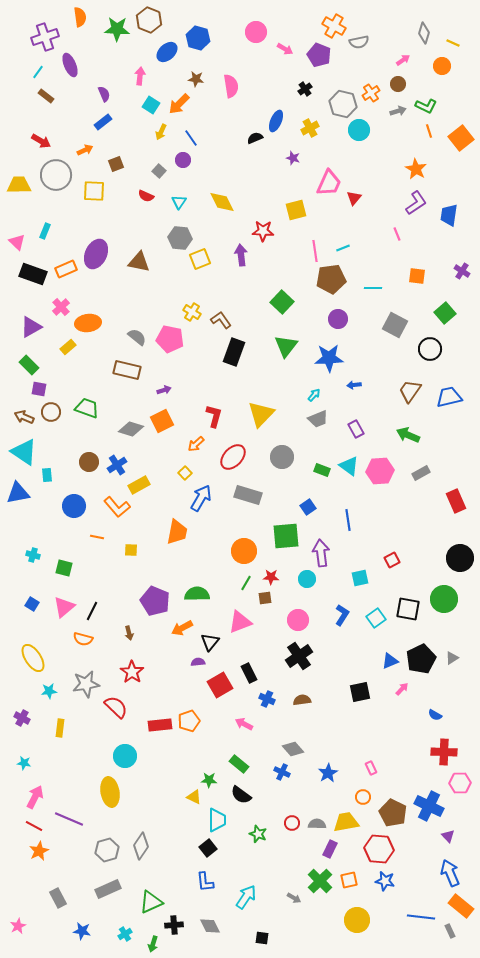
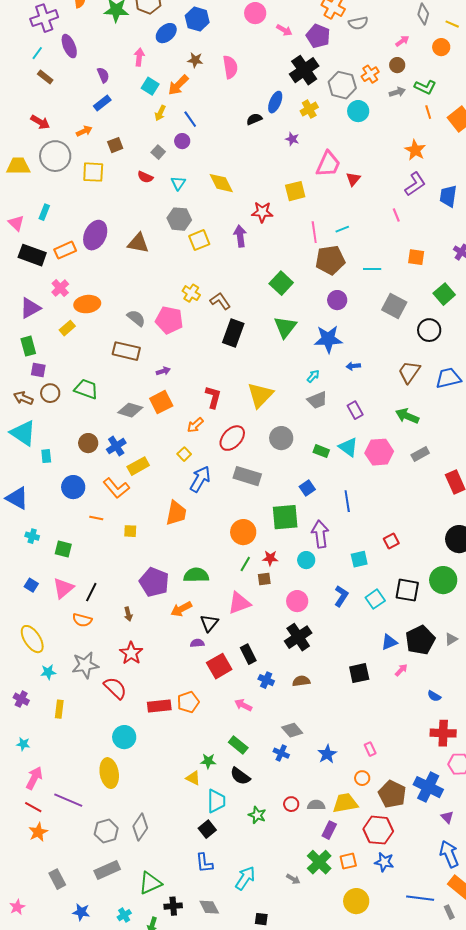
black cross: (305, 89) -> (304, 70), size x2.0
green rectangle: (29, 365) -> (28, 346), turned 30
blue triangle: (18, 493) -> (17, 498), moved, turned 40

